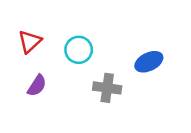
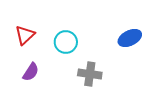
blue ellipse: (149, 62) -> (130, 38), moved

